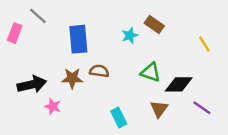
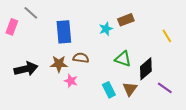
brown rectangle: (154, 24) -> (126, 20), turned -56
black diamond: (179, 84) -> (146, 69), turned -40
pink star: (53, 106) -> (71, 81), moved
cyan rectangle: (119, 117) -> (109, 90), moved

